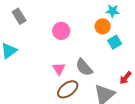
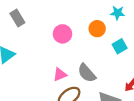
orange circle: (103, 26) -> (97, 29), moved
pink triangle: (59, 69) -> (60, 74), turned 40

